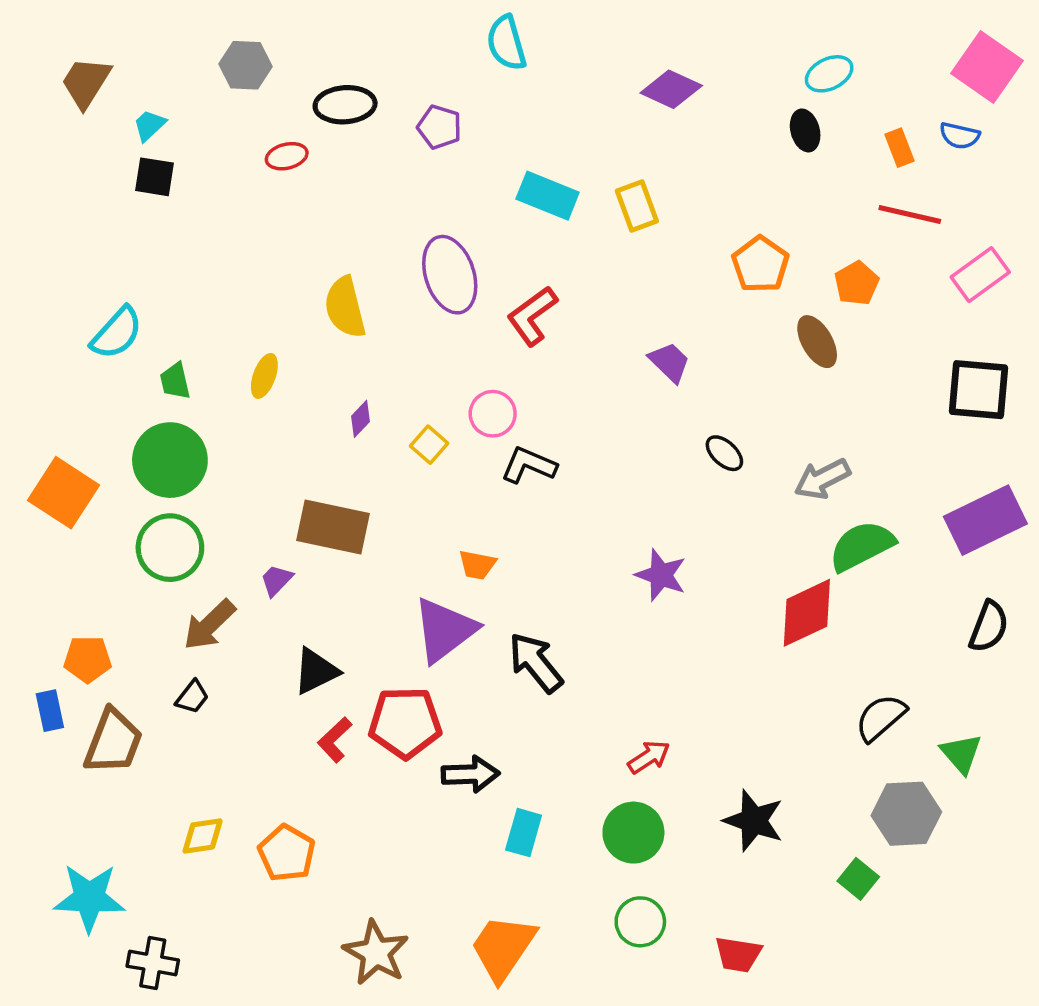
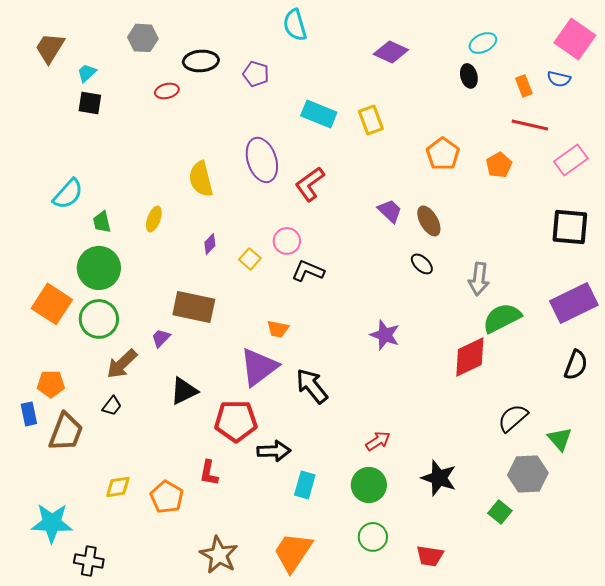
brown ellipse: (817, 342) -> (429, 221), moved
gray arrow: (822, 479) -> (479, 279), turned -56
orange square: (64, 493) -> (52, 304), moved
red L-shape: (335, 740) -> (209, 473), moved, turned -36

